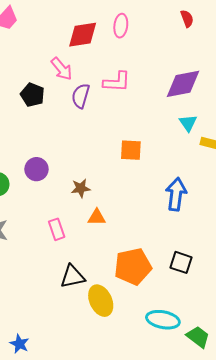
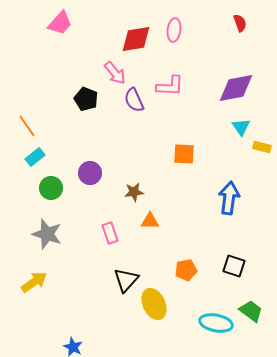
purple semicircle: (81, 96) -> (134, 100), turned -40
orange pentagon: (133, 266) -> (186, 270), size x0.6
black triangle: (73, 277) -> (126, 280), turned -36
green trapezoid: (198, 337) -> (251, 311), moved

